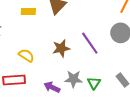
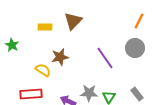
brown star: (61, 48) -> (60, 57), moved

